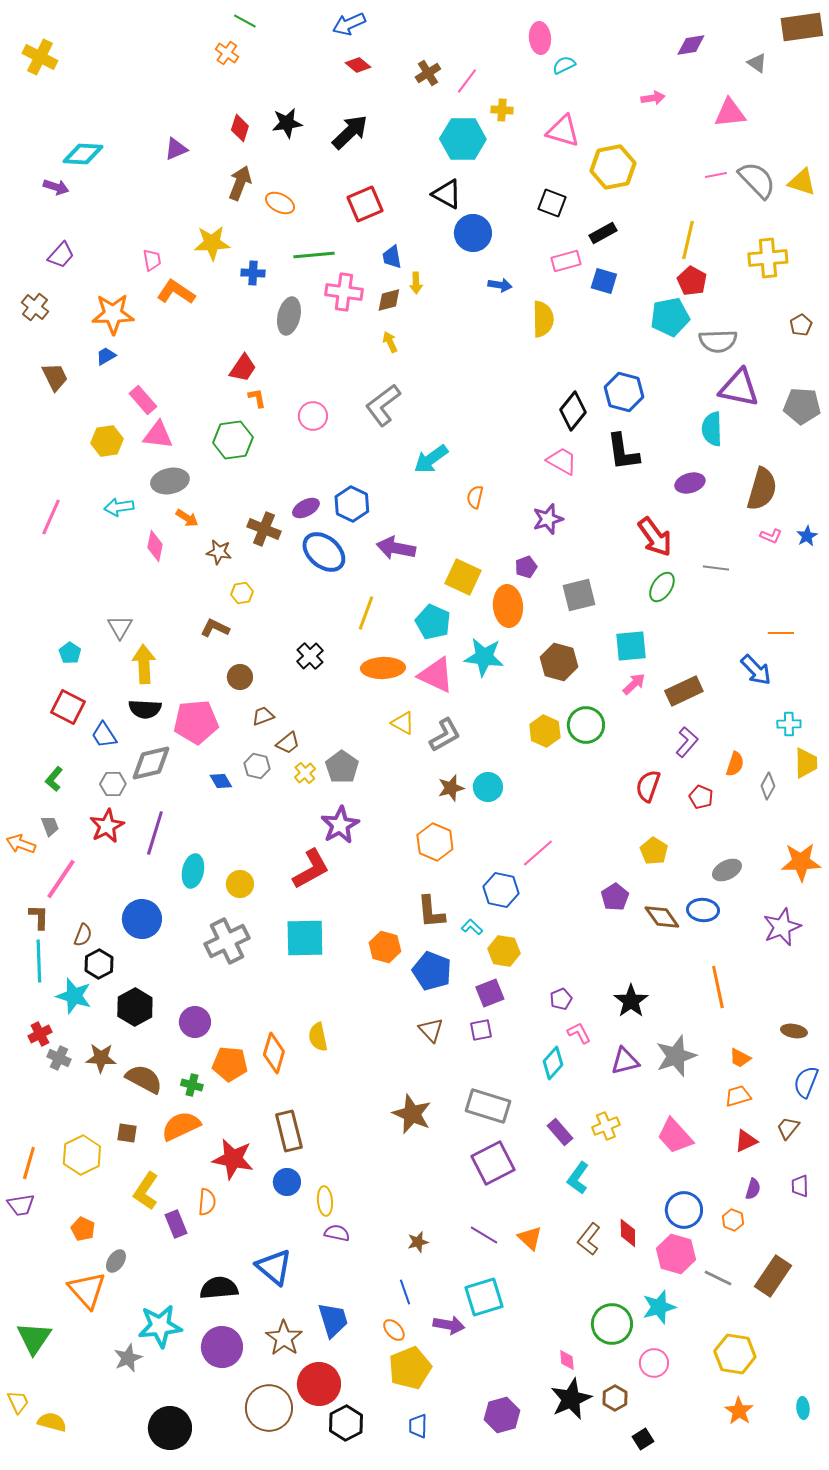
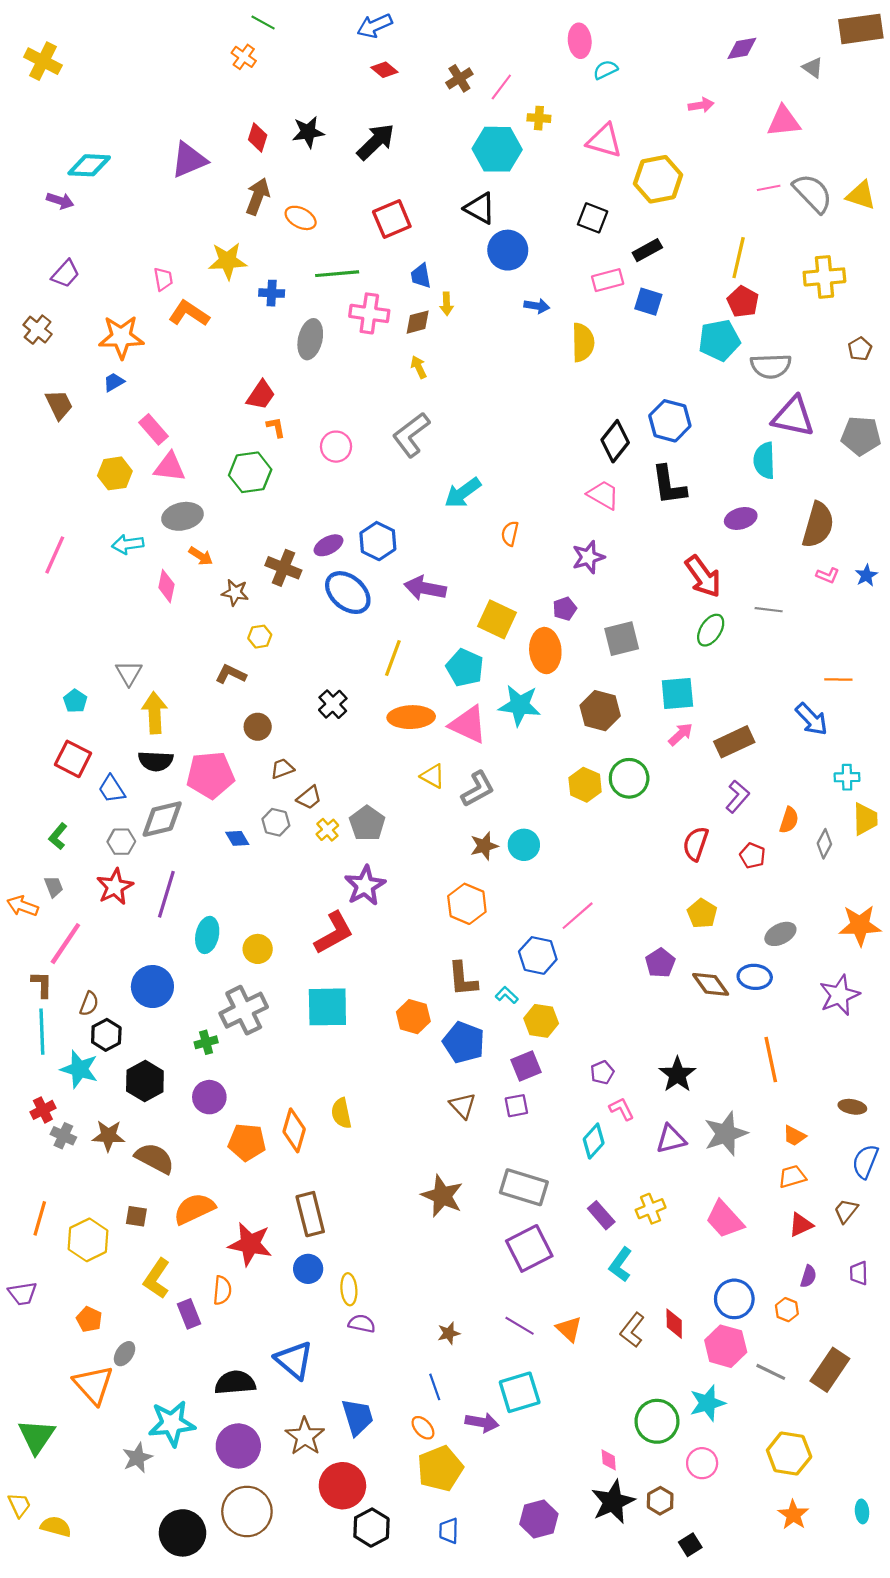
purple triangle: (176, 149) -> (189, 160), size x1.5
green cross: (192, 1085) -> (206, 1042), moved, turned -30
orange line: (29, 1163) -> (40, 1218), moved
brown circle: (269, 1408) -> (247, 1511), moved

